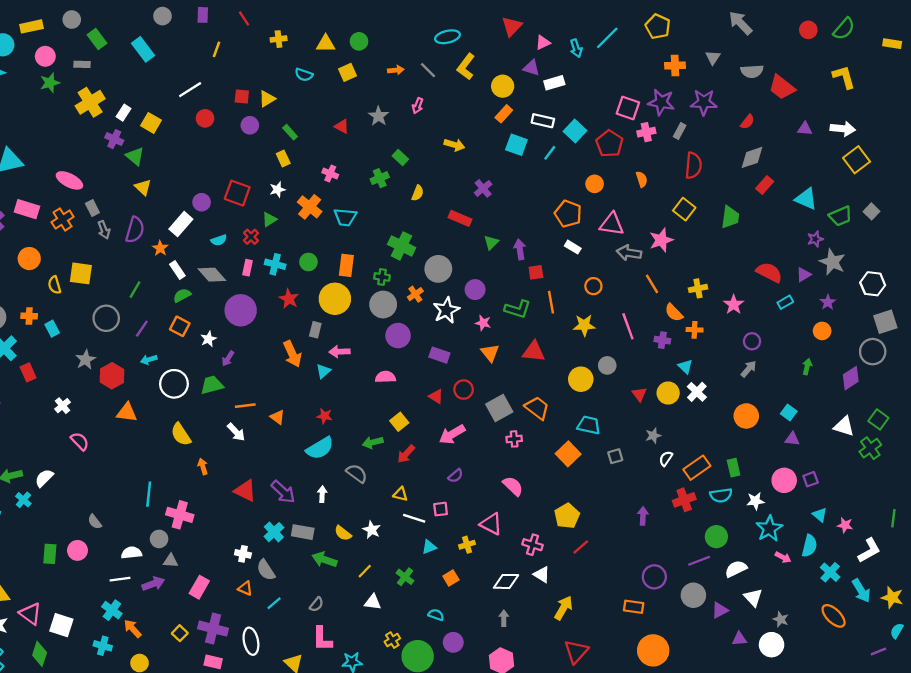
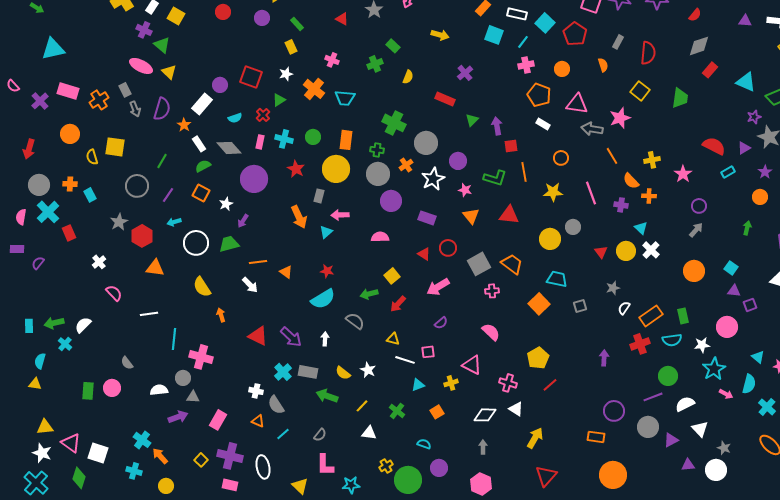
gray rectangle: (680, 131) -> (618, 42), moved
pink cross: (646, 132) -> (526, 65), moved
pink ellipse: (69, 180) -> (141, 66), moved
purple square: (811, 479) -> (750, 305), moved
white line: (120, 579) -> (149, 314), moved

